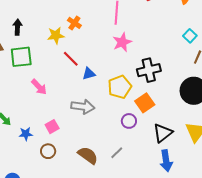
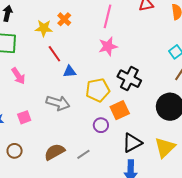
black cross: (149, 70) -> (129, 79), turned 30
brown circle: (48, 151) -> (15, 151), moved
brown semicircle: (88, 155) -> (55, 152), turned -75

